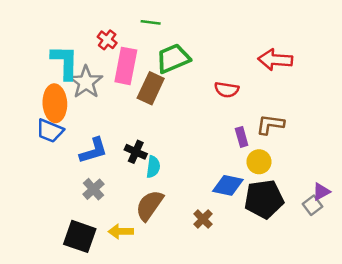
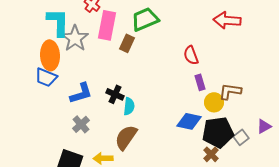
brown rectangle: (151, 88) -> (127, 43), size x0.7
red semicircle: (227, 90) -> (191, 55), moved, turned 60
brown L-shape: (270, 124) -> (230, 91), moved
gray square: (312, 205) -> (241, 137), moved
brown cross: (203, 219) -> (211, 154), moved

